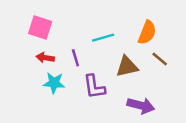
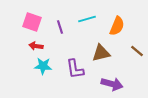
cyan line: (103, 38) -> (87, 19), moved
purple line: (75, 58) -> (60, 27), moved
brown line: (160, 59) -> (137, 51), moved

